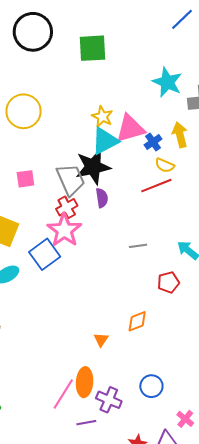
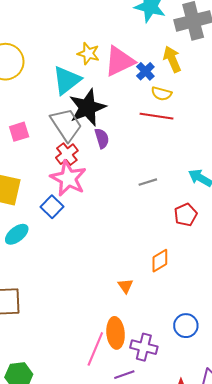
cyan triangle: (105, 141) -> (67, 80), moved
red line: (156, 186) -> (157, 116), turned 40
blue square: (45, 254) -> (52, 207), size x0.7

